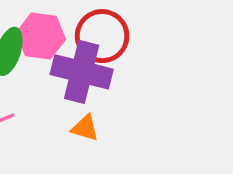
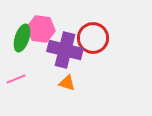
red circle: (102, 36) -> (93, 38), moved

